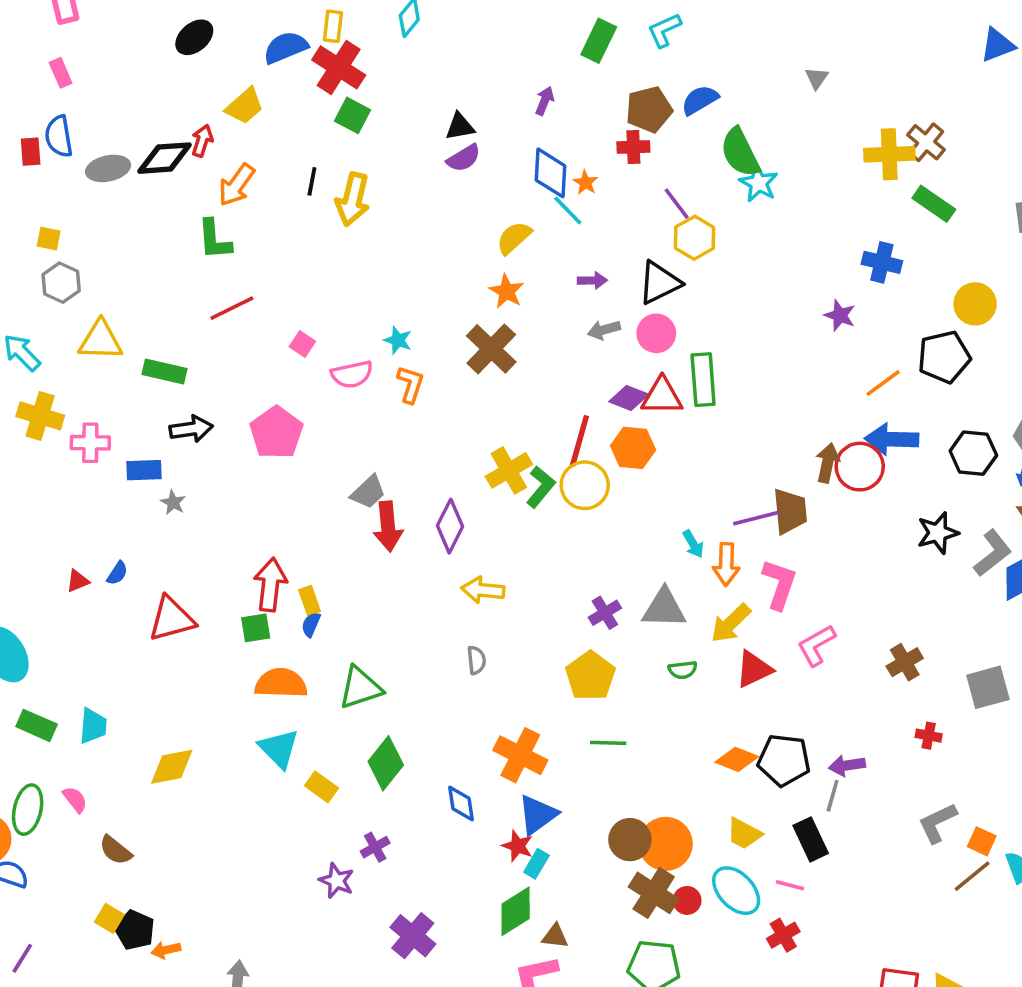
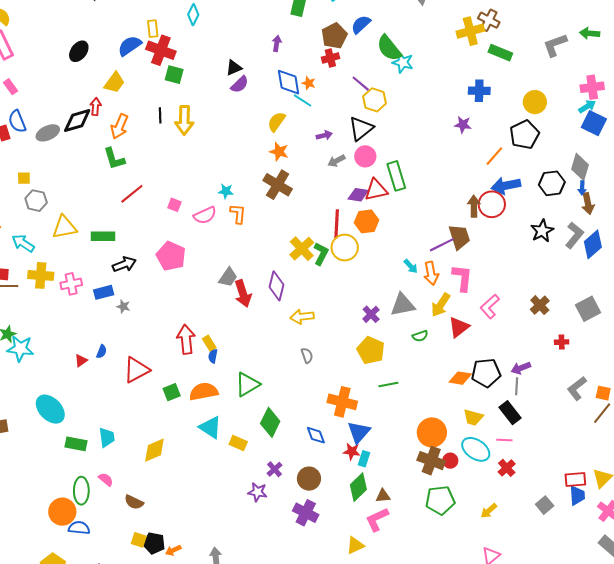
green square: (256, 628) -> (172, 392), moved
brown circle: (630, 840) -> (309, 479), moved

